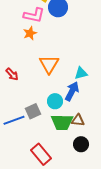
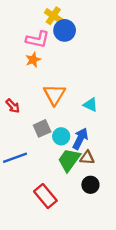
cyan triangle: (81, 73) -> (90, 105), turned 40
blue arrow: (72, 91) -> (80, 139), moved
gray square: (33, 111) -> (42, 128), moved
green trapezoid: (62, 122) -> (69, 160), turned 125

